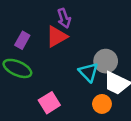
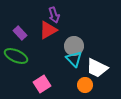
purple rectangle: (22, 40) -> (20, 33), turned -72
gray circle: (106, 61) -> (74, 46), moved

